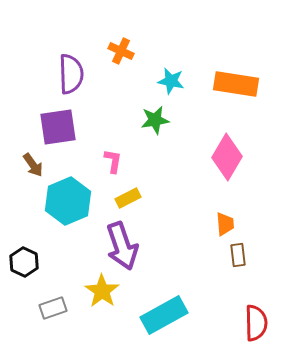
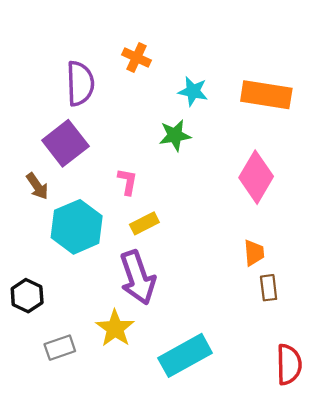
purple square: (58, 127) -> (65, 143), turned -30

